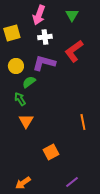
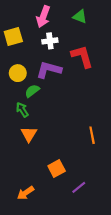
green triangle: (72, 15) -> (80, 17), turned -40
red L-shape: (74, 51) -> (82, 56), turned 110
purple line: (72, 182) -> (79, 187), moved
orange arrow: (23, 183) -> (26, 193), moved

